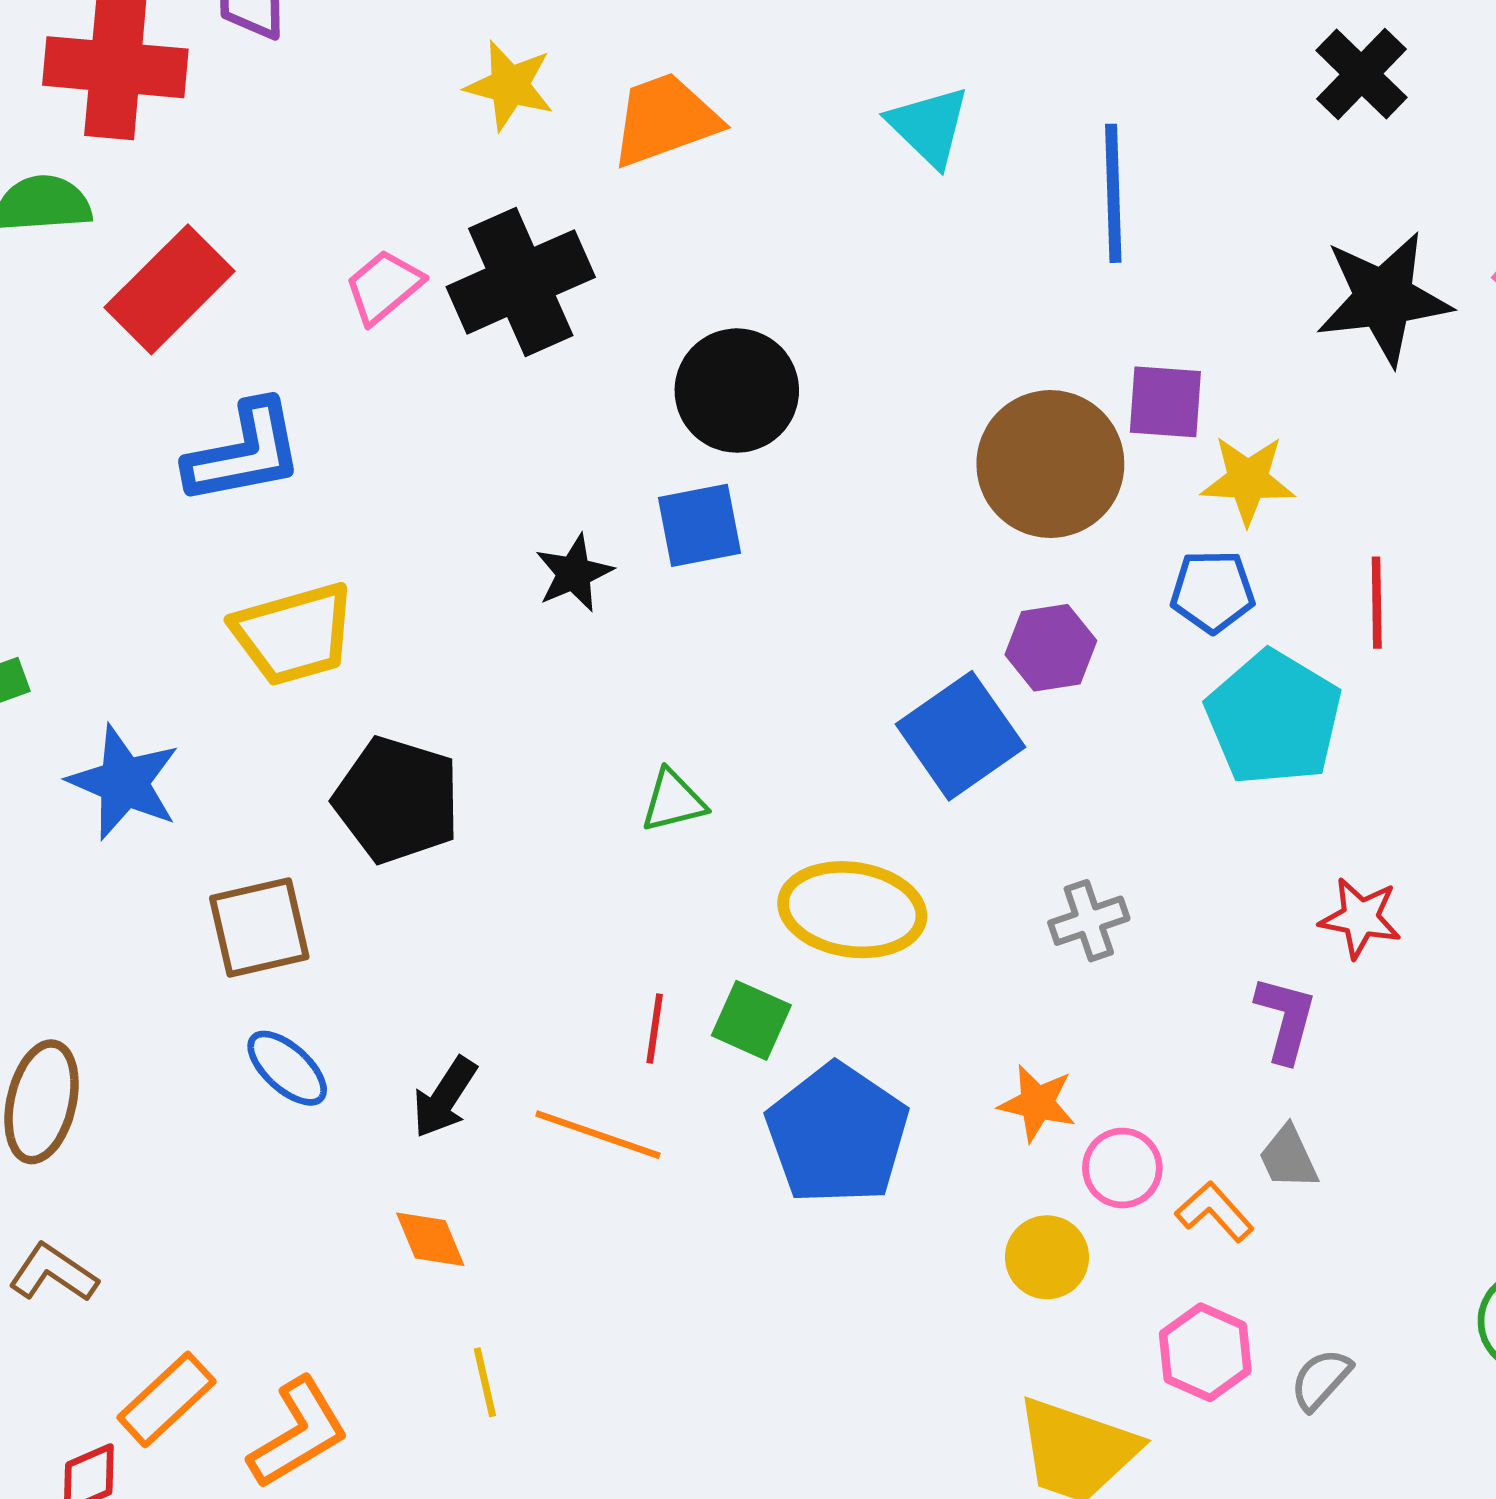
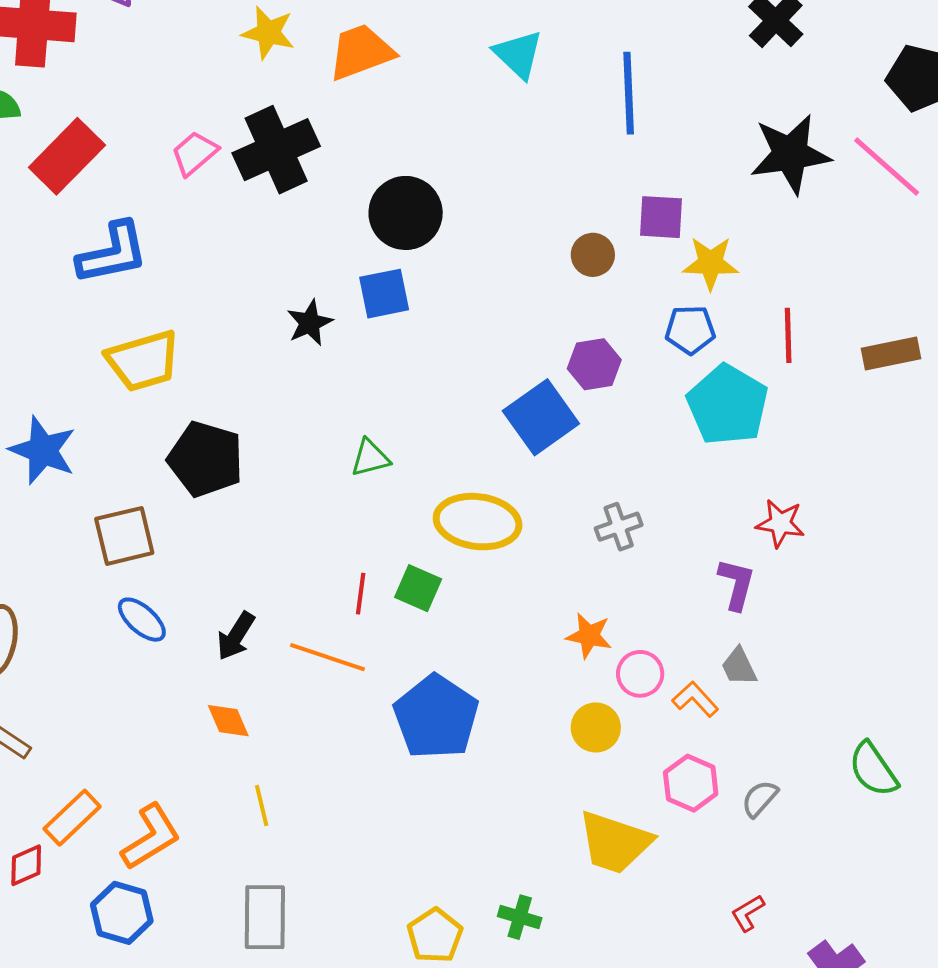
brown circle: (1050, 464) -> (593, 255), size x0.5
blue pentagon: (837, 1134) -> (436, 717), moved

